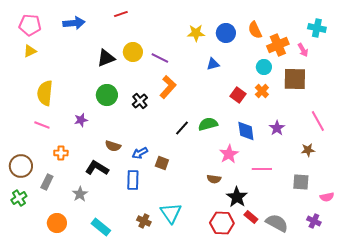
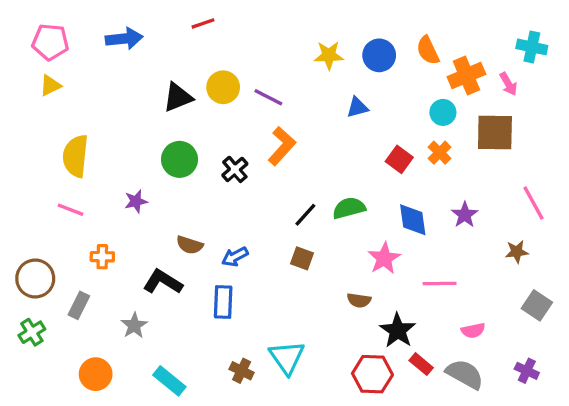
brown square: (162, 163) -> (302, 258), moved
gray square: (301, 182) -> (537, 305), moved, turned 30
pink semicircle: (327, 197) -> (473, 331), moved

